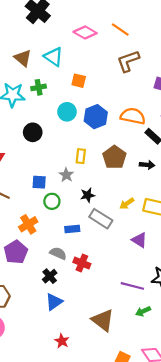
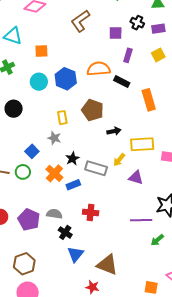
black arrow: (147, 165) -> (114, 131), moved
blue square: (39, 182) -> (32, 151), turned -32
black star: (88, 195) -> (72, 159), moved
green circle: (52, 201) -> (23, 172), moved
yellow arrow: (127, 204) -> (119, 160), moved
orange cross: (28, 224) -> (54, 173), moved
gray semicircle: (58, 253) -> (54, 214), moved
brown triangle: (103, 320) -> (107, 265), moved

